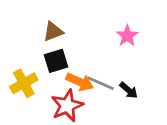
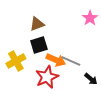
pink star: (127, 36) -> (90, 18), moved
black arrow: (129, 90) -> (91, 79), moved

